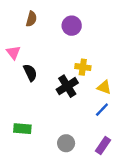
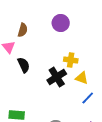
brown semicircle: (31, 19) -> (23, 30), moved
yellow triangle: (104, 87) -> (82, 78), moved

